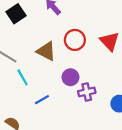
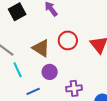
purple circle: (70, 77) -> (50, 72), moved

